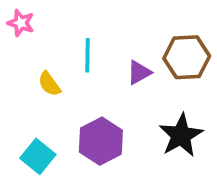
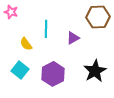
brown hexagon: (187, 57) -> (98, 17), moved
cyan square: (38, 156) -> (20, 70), moved

